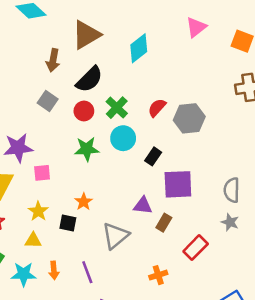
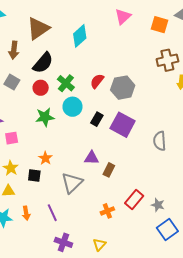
purple square: (178, 184) -> (123, 125), moved, turned 35
gray star: (230, 222) -> (158, 205), moved
red rectangle: (196, 248) -> (134, 199), moved

